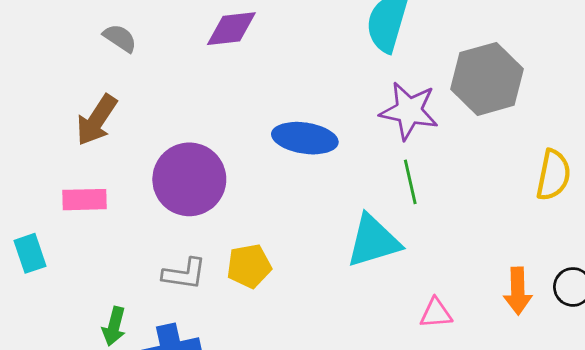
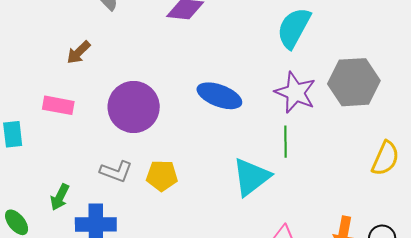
brown arrow: (97, 120) -> (79, 52), size x0.7
cyan triangle: (373, 241) -> (251, 177), turned -33

